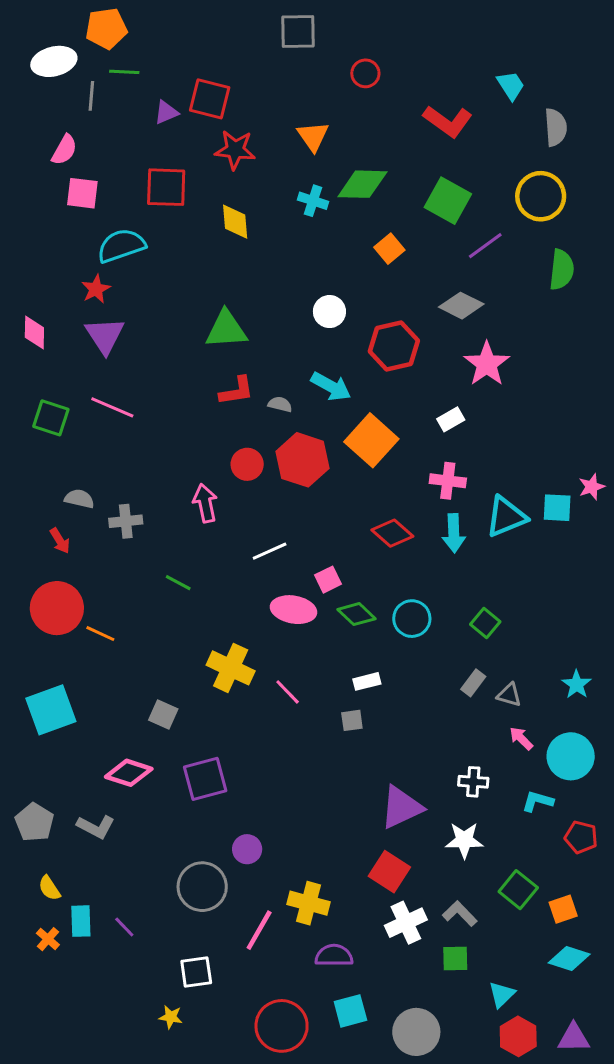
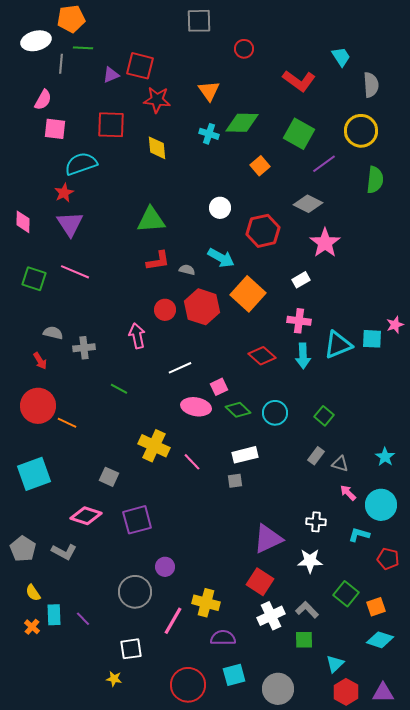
white rectangle: (367, 681) -> (245, 455), size x1.4

